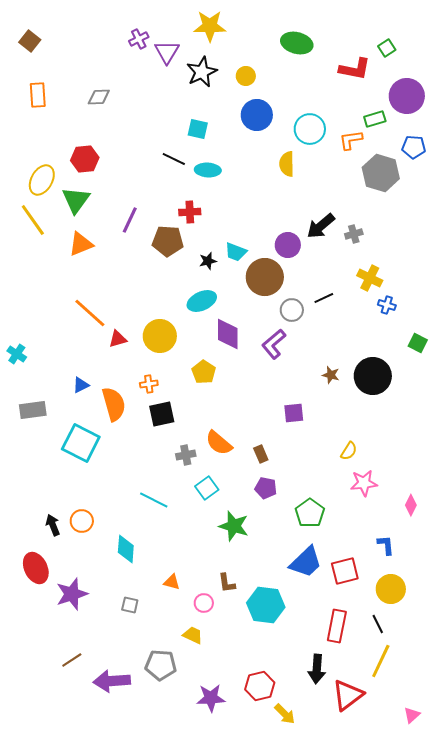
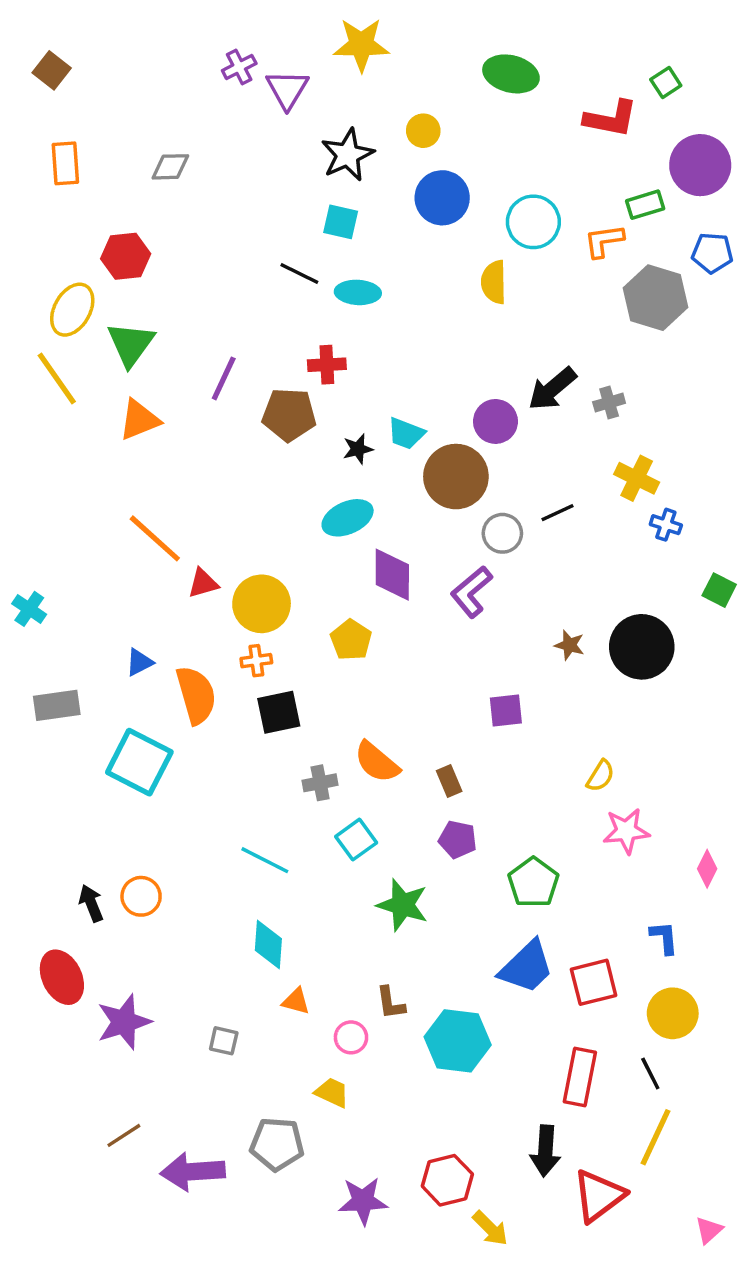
black star: (202, 72) -> (348, 155), moved
red hexagon: (85, 159) -> (126, 256), moved
yellow circle: (160, 336) -> (262, 604), moved
cyan diamond: (126, 549) -> (268, 944), moved

